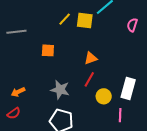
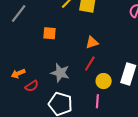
gray line: (16, 32) -> (19, 13), turned -48
red semicircle: (14, 113) -> (32, 86), moved
pink line: (120, 115) -> (97, 101), moved

